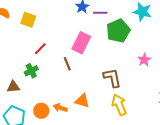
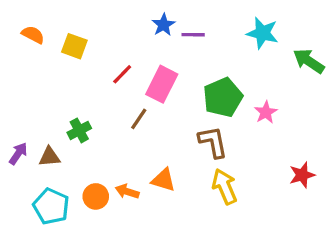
green pentagon: (118, 31) -> (223, 97), moved
red line: (40, 49) -> (122, 74), moved
brown line: (67, 64) -> (139, 119), turned 56

